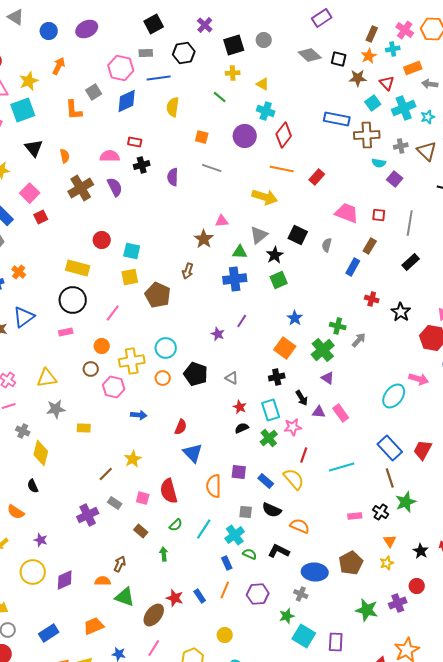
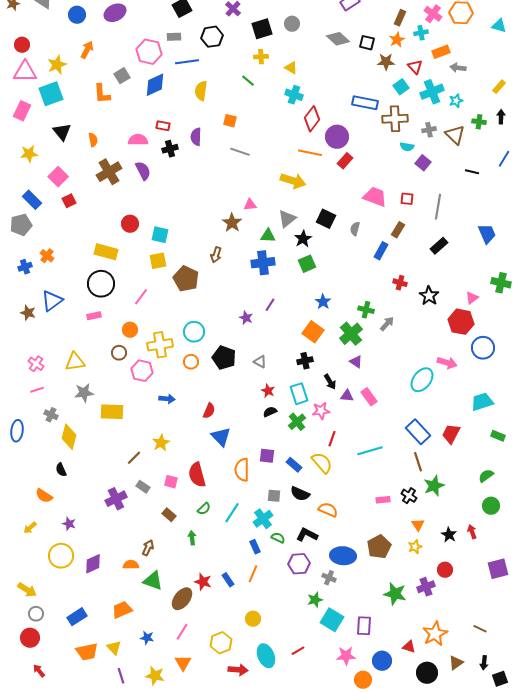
purple circle: (245, 136) -> (337, 137), moved
purple semicircle: (173, 177) -> (196, 137), moved
yellow rectangle: (84, 428) -> (112, 412), size x1.6
purple hexagon: (258, 594) -> (299, 564), moved

